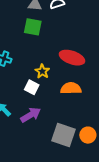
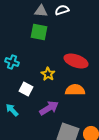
white square: (32, 87) -> (26, 89), moved
purple arrow: (31, 115) -> (49, 108), moved

